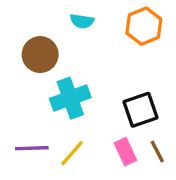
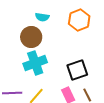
brown circle: (40, 55) -> (31, 37), moved

